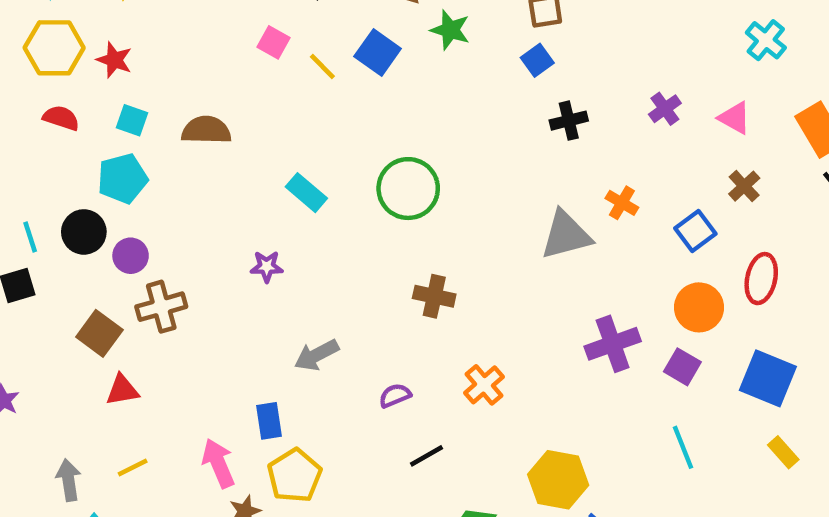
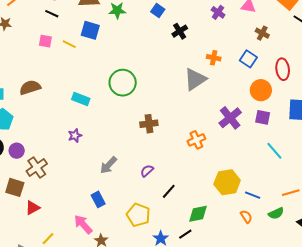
orange cross: (484, 385) -> (196, 140), moved, turned 36
yellow pentagon: (294, 476) -> (138, 215), moved

